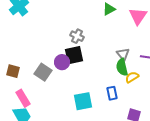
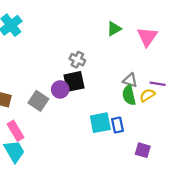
gray triangle: (123, 54) -> (130, 80), turned -32
yellow semicircle: (132, 77) -> (147, 95), moved
cyan square: (83, 101) -> (100, 123), moved

